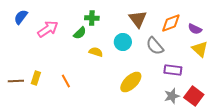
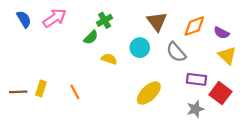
blue semicircle: (21, 17) -> (24, 19), turned 112
green cross: (92, 18) -> (105, 20), turned -32
pink arrow: (48, 29) -> (55, 18), moved
red square: (194, 96) -> (220, 93), moved

